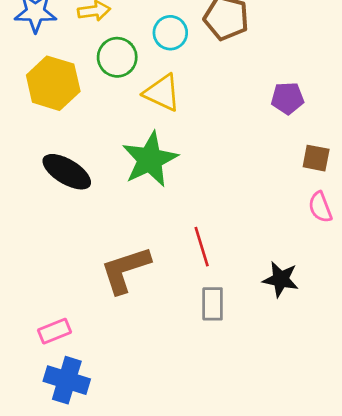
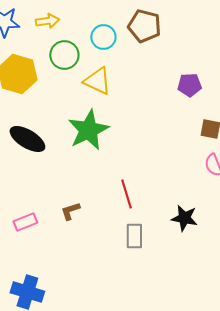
brown L-shape: (125, 270) -> (70, 211), size x0.5
pink rectangle: (55, 331) -> (25, 222), moved

